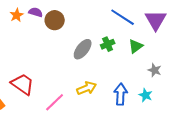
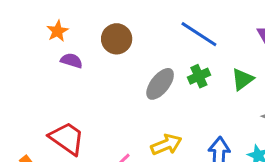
purple semicircle: (36, 12) -> (71, 61), moved
blue line: (123, 17) -> (199, 34), moved

